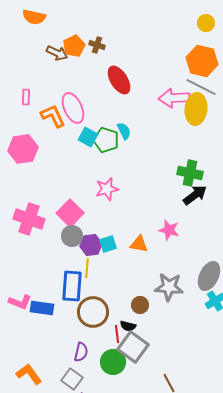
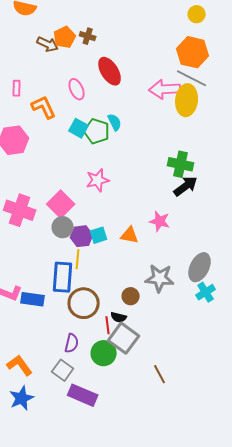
pink ellipse: (73, 108) -> (77, 89), moved, size x0.7

